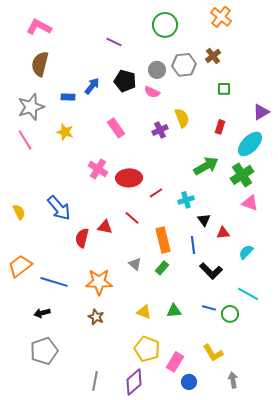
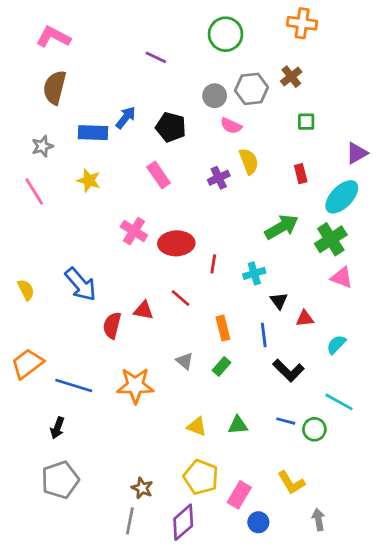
orange cross: (221, 17) -> (302, 23), turned -30
black pentagon: (125, 81) -> (171, 127), moved
pink semicircle: (152, 92) -> (231, 126), moved
blue rectangle: (68, 97) -> (93, 133), size x1.5
gray star: (31, 107) -> (42, 146), size x0.6
red rectangle: (220, 127) -> (301, 174), turned -32
red line: (156, 193) -> (213, 264), turned -48
orange rectangle: (163, 240) -> (223, 328), size x0.7
black arrow: (42, 313) -> (57, 428), turned -56
brown star: (96, 317) -> (142, 488), moved

